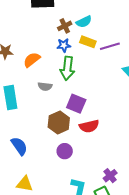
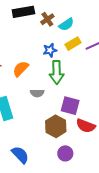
brown cross: (65, 26) -> (47, 19), moved
yellow rectangle: (88, 42) -> (73, 44), turned -42
red semicircle: (89, 126) -> (86, 126), turned 42

